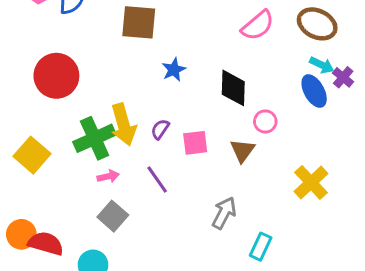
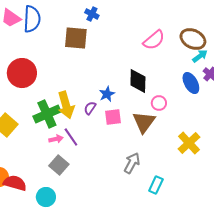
cyan arrow: (322, 65) -> (200, 56), moved, turned -63
blue star: (174, 70) -> (107, 94), moved
brown triangle: (242, 150) -> (144, 122), size x1.4
purple line: (157, 179) -> (71, 137), moved

